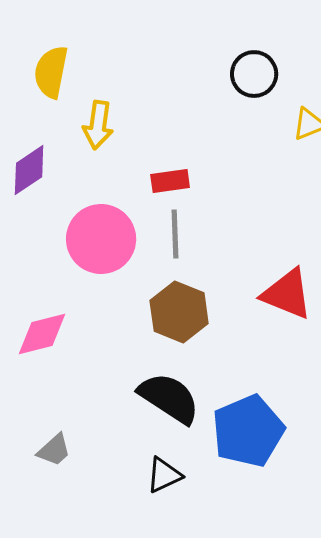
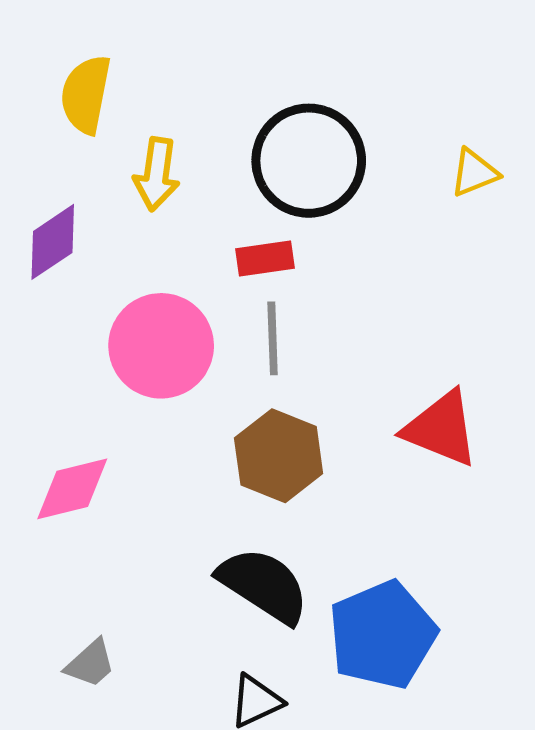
black circle: (254, 74) -> (309, 161), moved, size x1.6

